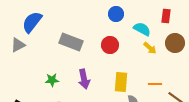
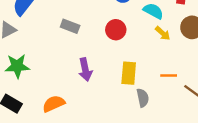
gray rectangle: (71, 42) -> (70, 26), size x0.7
green star: (52, 80) -> (17, 66), moved, size x1.5

